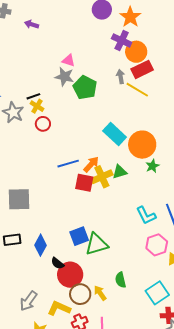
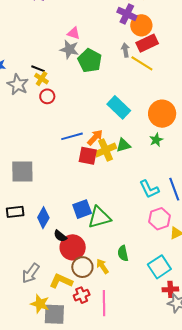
black line: (33, 96) -> (38, 69), turned 40
orange circle: (142, 145) -> (162, 114), moved

